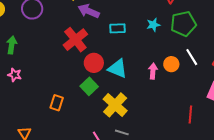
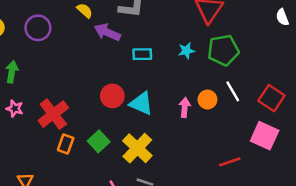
red cross: (75, 40) -> (53, 114), moved
green square: (89, 86) -> (99, 141), moved
red line: (190, 115) -> (230, 162), turned 66

